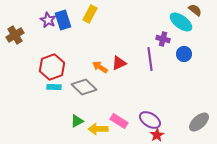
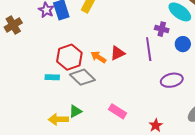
red hexagon: (52, 67) -> (69, 57), moved
purple ellipse: (150, 120) -> (172, 80), moved, turned -45
yellow arrow: (98, 129) -> (58, 119), moved

